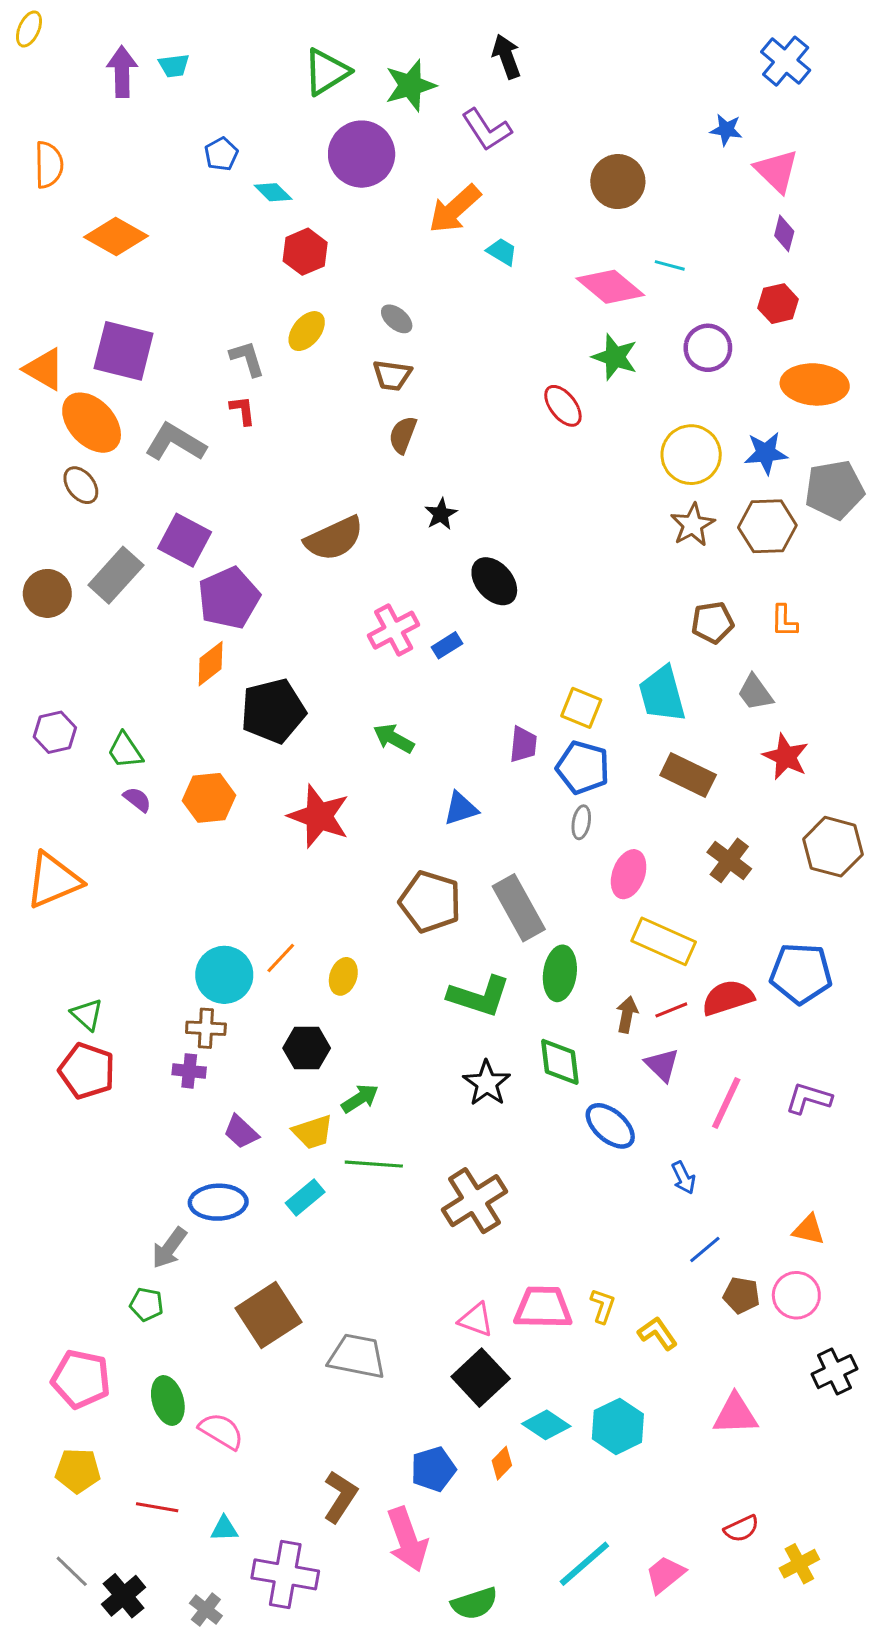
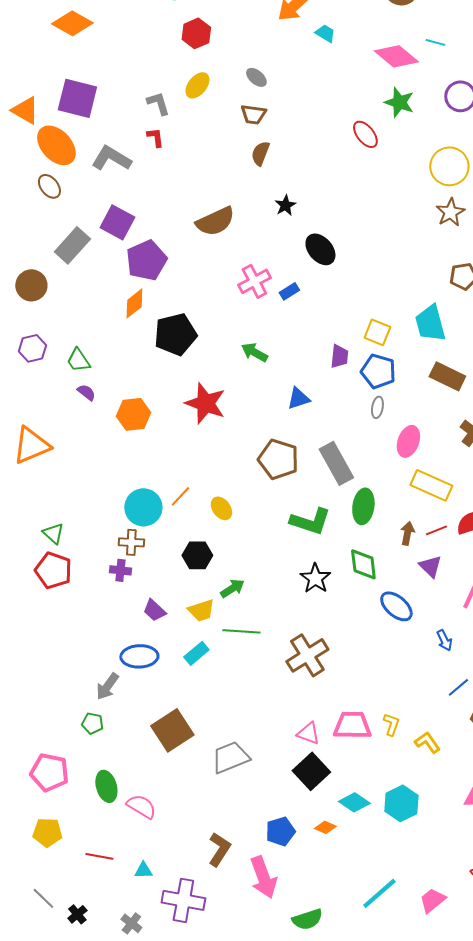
brown circle: (47, 593) -> (31, 285), moved
orange hexagon: (209, 798) -> (133, 414), moved
yellow ellipse: (343, 976) -> (221, 508), turned -55
gray trapezoid: (357, 1356) -> (230, 757), turned -33
orange diamond: (502, 1463) -> (325, 827), turned 70
black cross: (124, 1596) -> (77, 914), size x0.7

